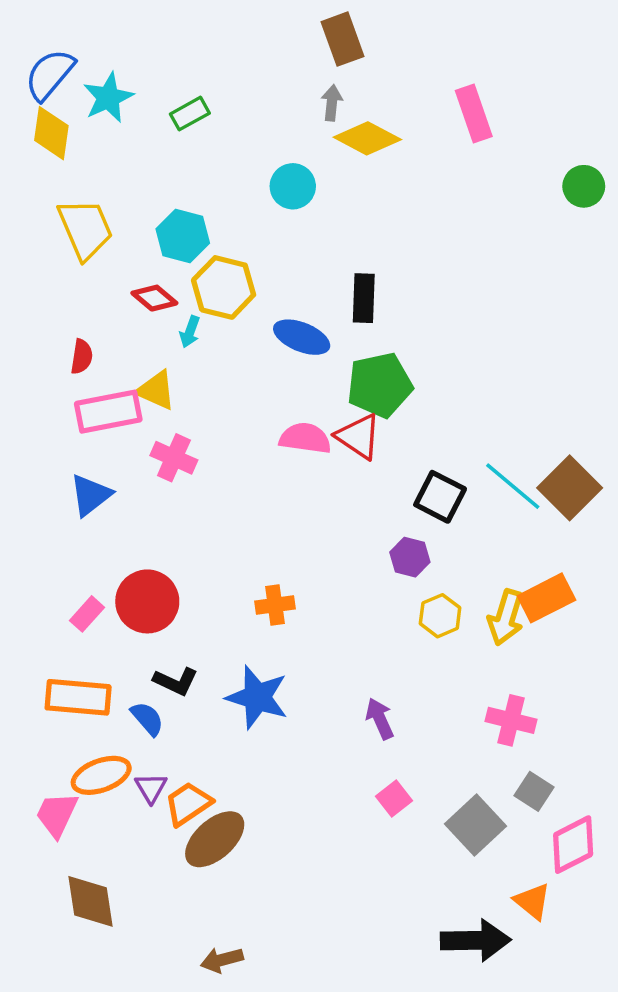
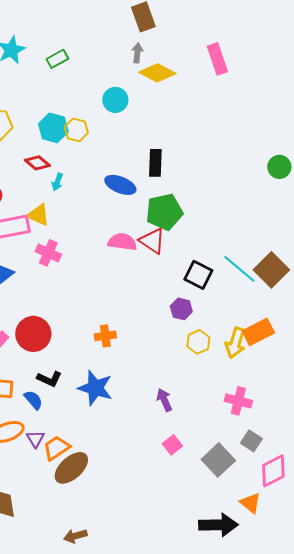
green circle: (584, 186) -> (279, 167), moved
yellow hexagon: (224, 287) -> (76, 130), moved, size x0.7

